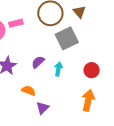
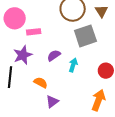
pink rectangle: (16, 23) -> (34, 32), moved

